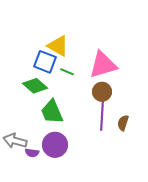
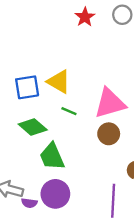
blue square: (45, 62) -> (27, 87), moved, turned -30
purple line: (102, 116) -> (113, 201), moved

